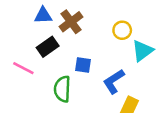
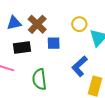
black rectangle: (48, 47) -> (22, 47), turned 36
blue square: (83, 65) -> (54, 43), moved

